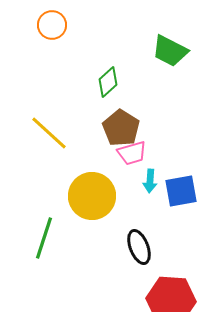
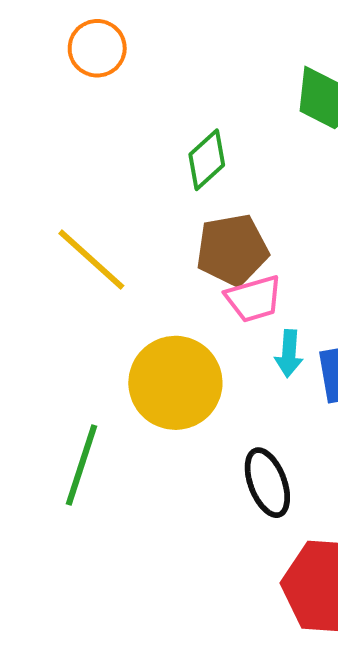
brown pentagon: (121, 128) -> (232, 250), turned 30

